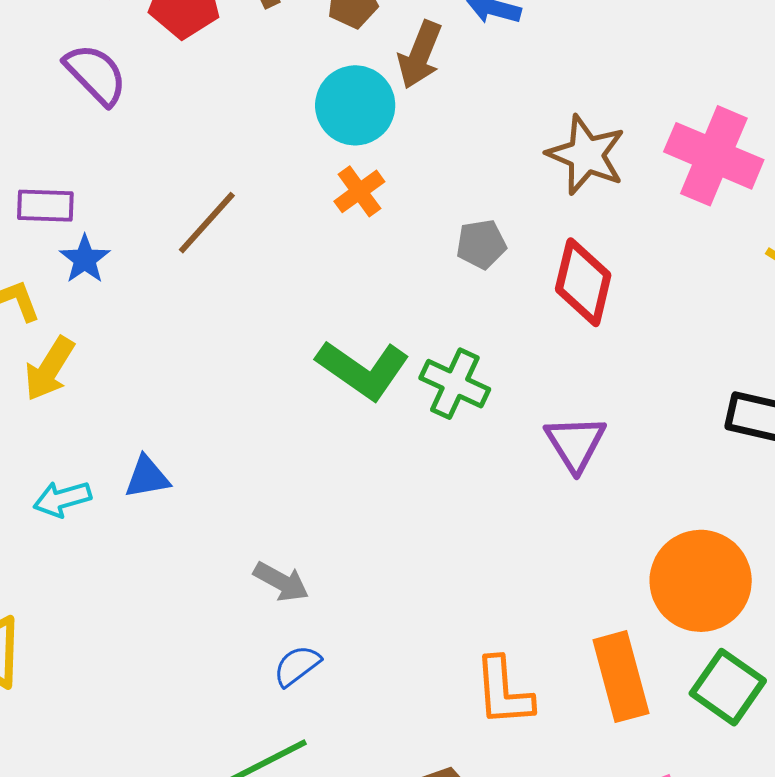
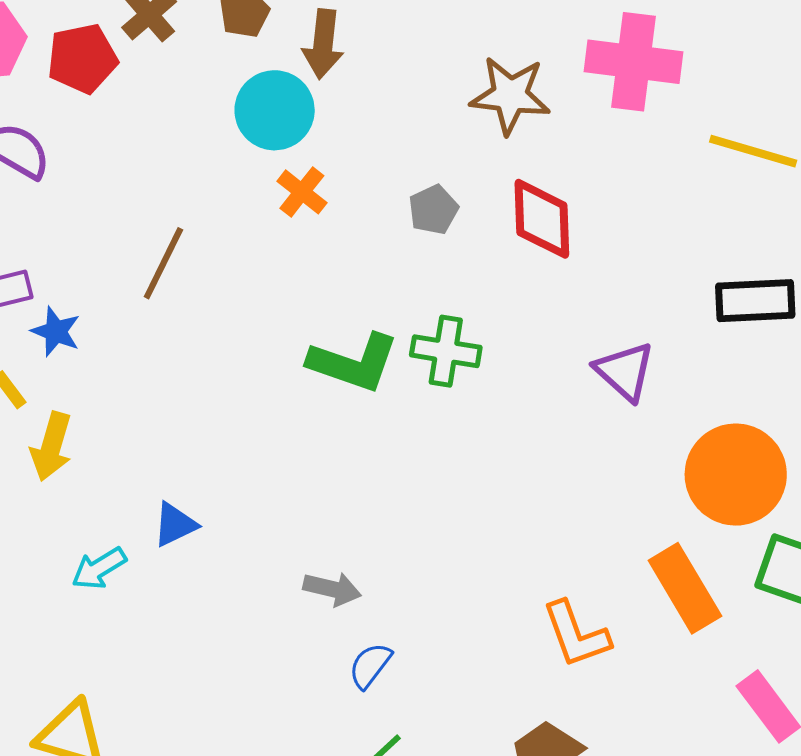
purple triangle: (575, 443) -> (625, 371), moved

